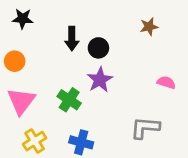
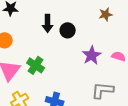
purple star: (100, 80) -> (92, 55), moved
green cross: (69, 100) -> (36, 65), moved

